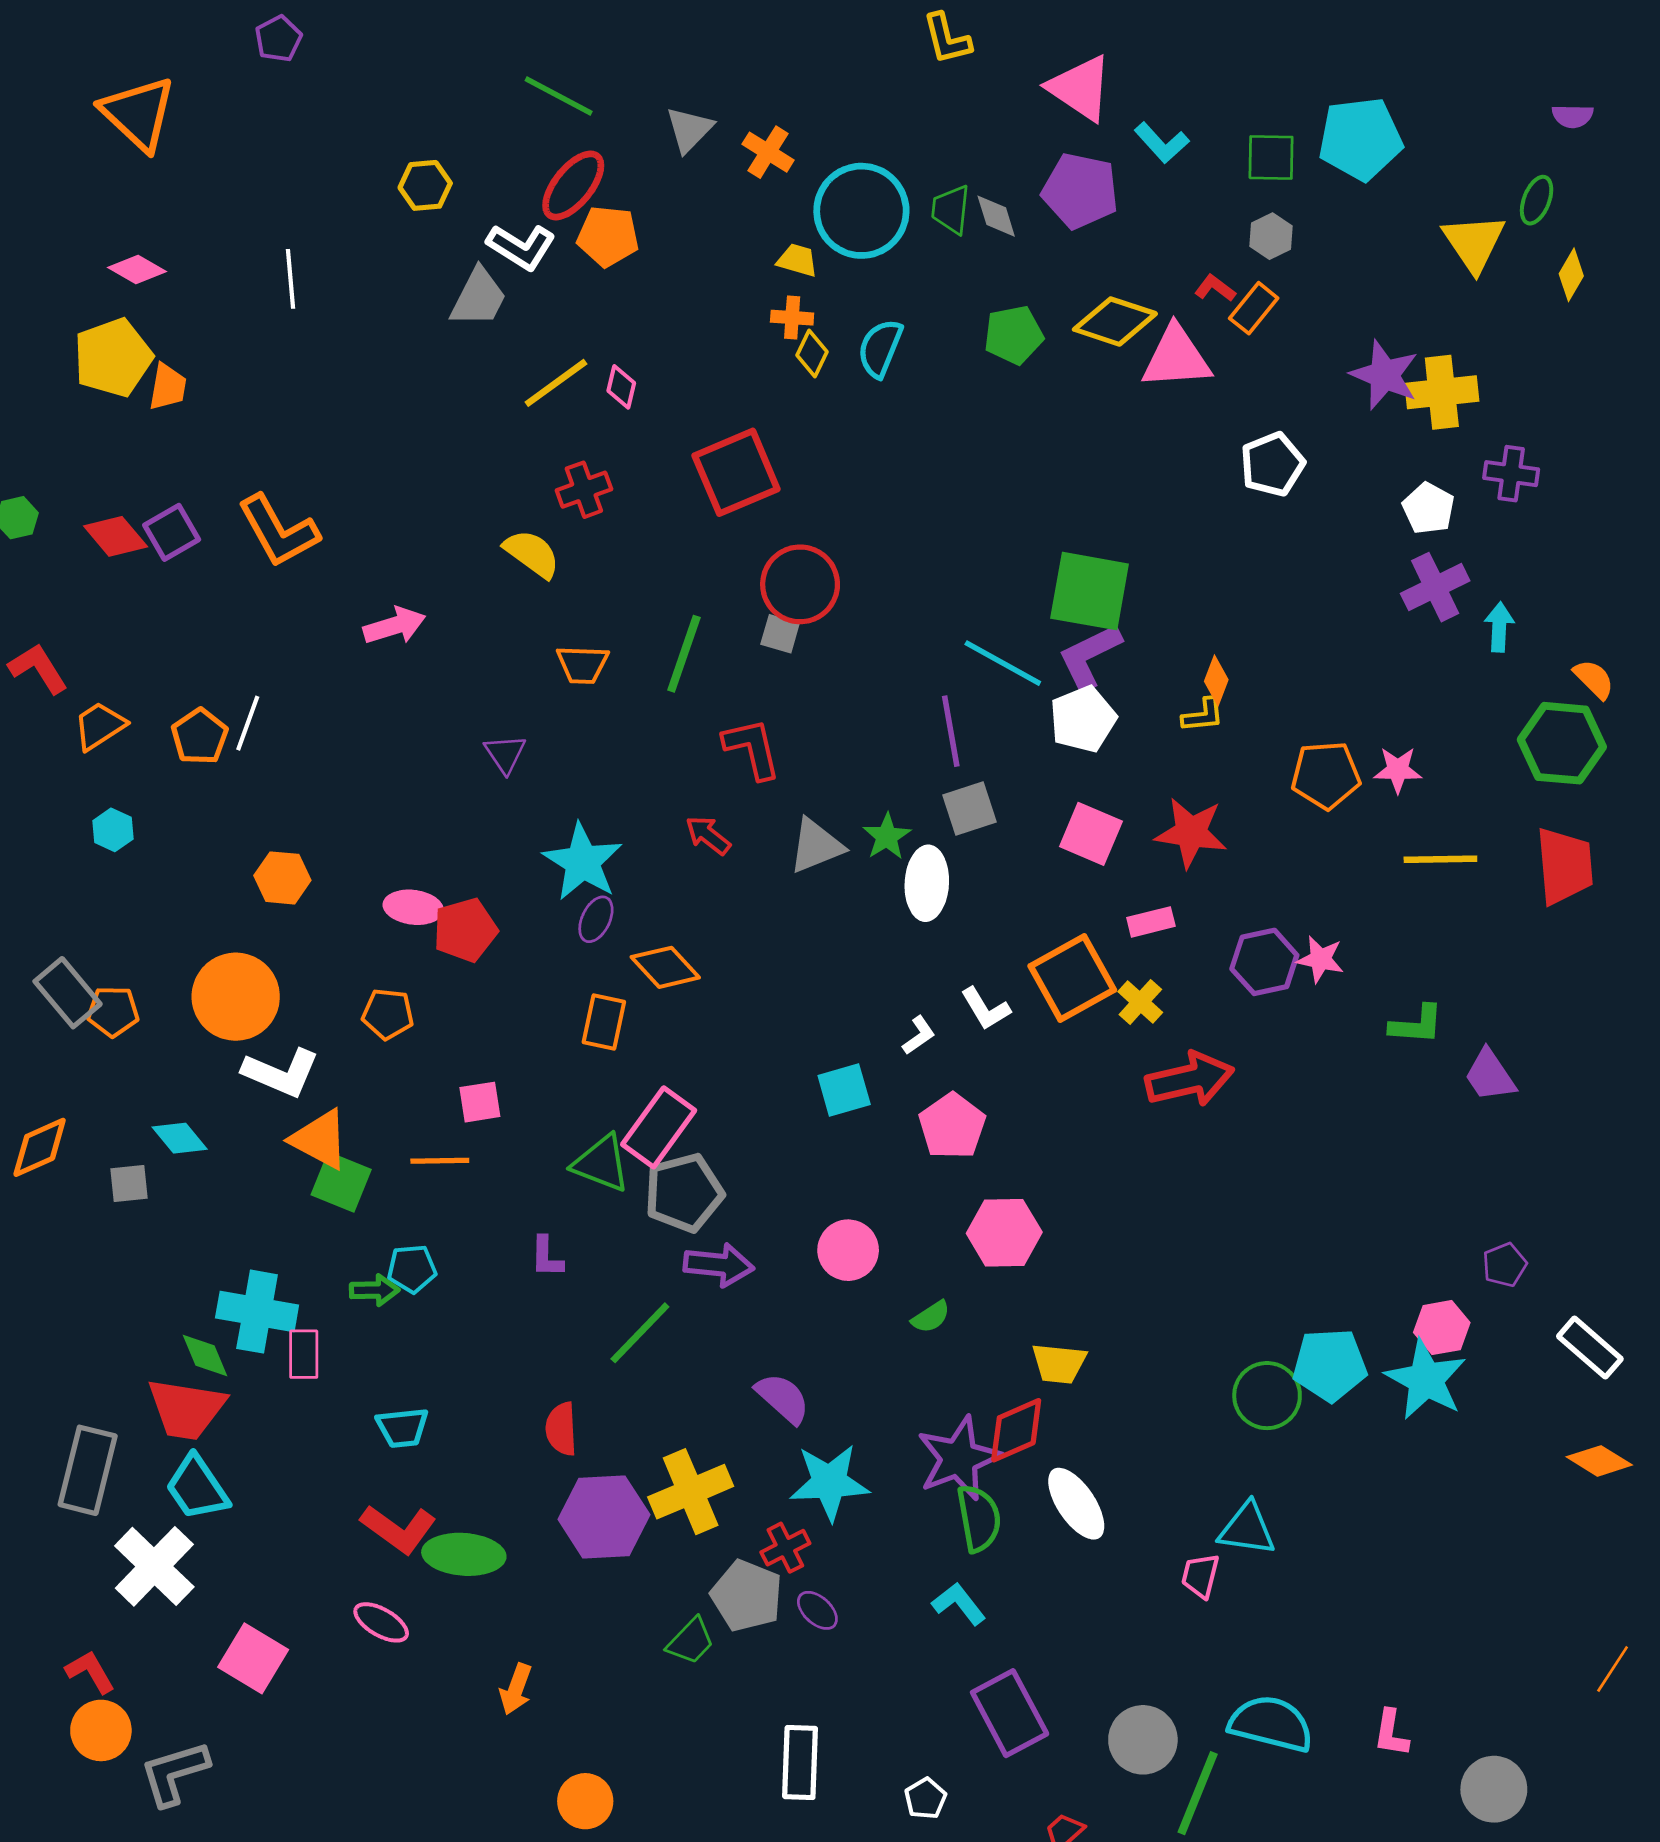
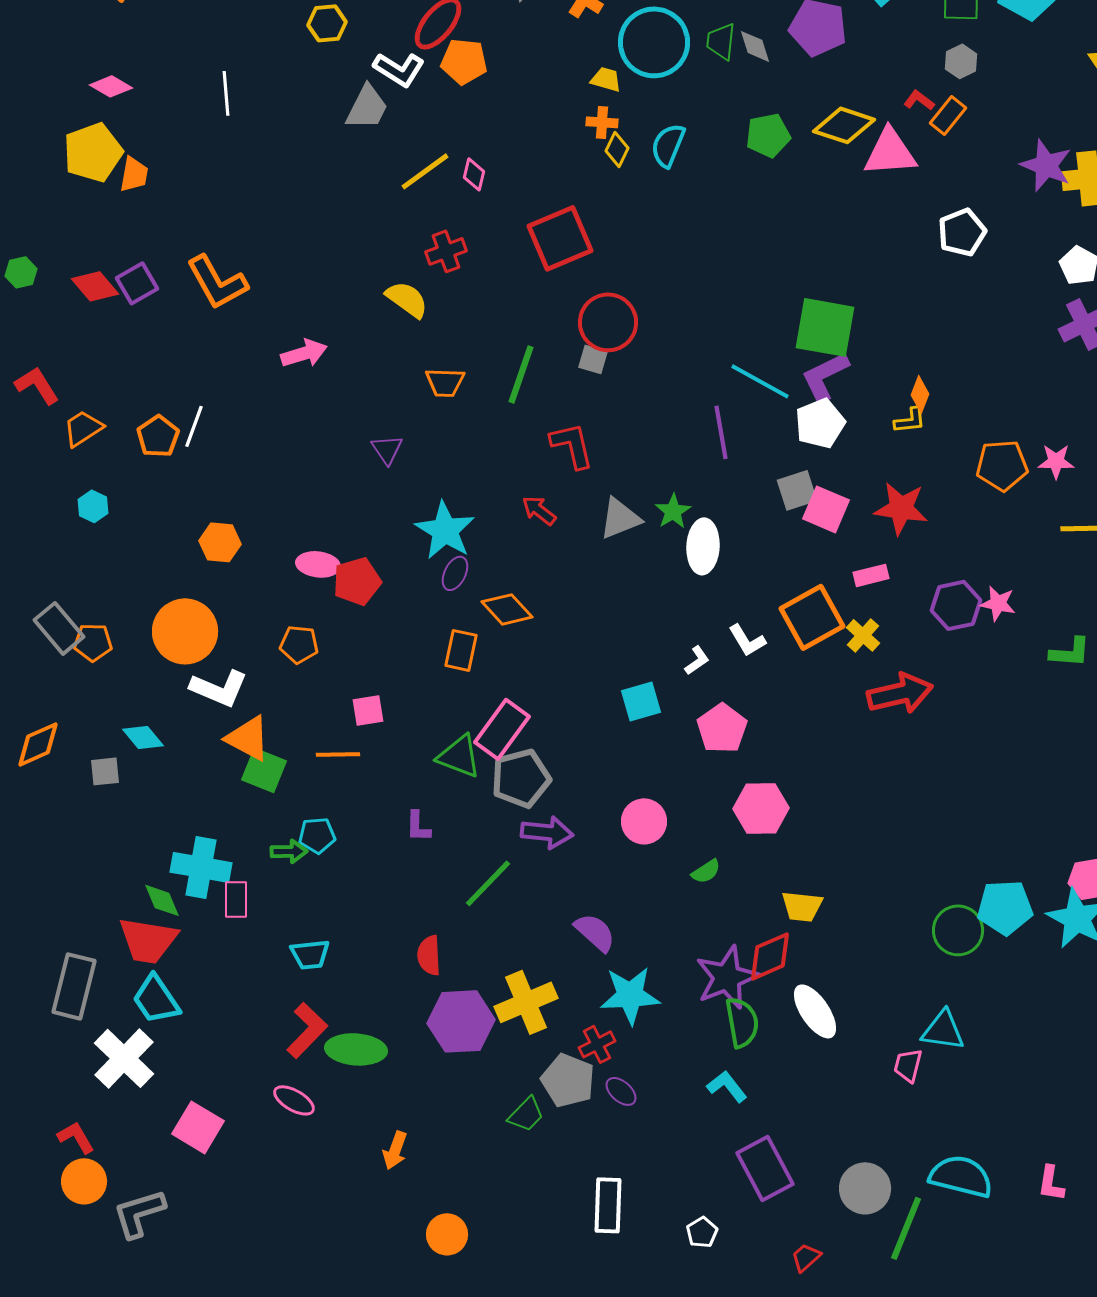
gray square: (970, 809) -> (797, 490), moved
red L-shape: (398, 1529) -> (307, 1030), turned -82

